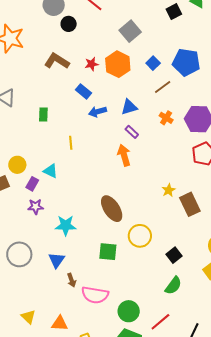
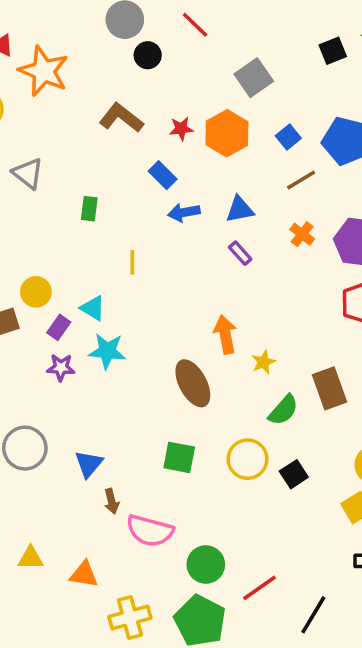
orange arrow: (124, 155) -> (225, 334), moved
yellow star: (169, 190) -> (263, 362), moved
cyan star: (66, 225) -> (107, 351), moved
yellow circle: (140, 236) -> (248, 459), moved
green semicircle: (173, 286) -> (283, 410), moved
yellow triangle: (28, 317) -> (31, 558), turned -49

